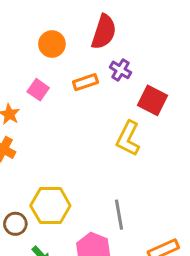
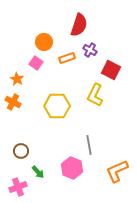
orange circle: (52, 44) -> (44, 42), moved
yellow hexagon: (50, 206) -> (57, 106), moved

